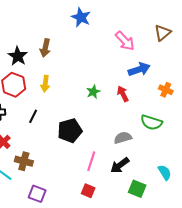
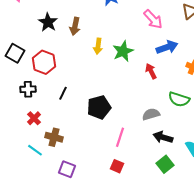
black star: (18, 56) -> (48, 22), moved
yellow arrow: (45, 84) -> (98, 46), moved
green star: (93, 92) -> (123, 51), moved, size x1.5
black arrow: (120, 165) -> (163, 137), moved, turned 54
green square: (137, 189) -> (165, 164), turned 30

